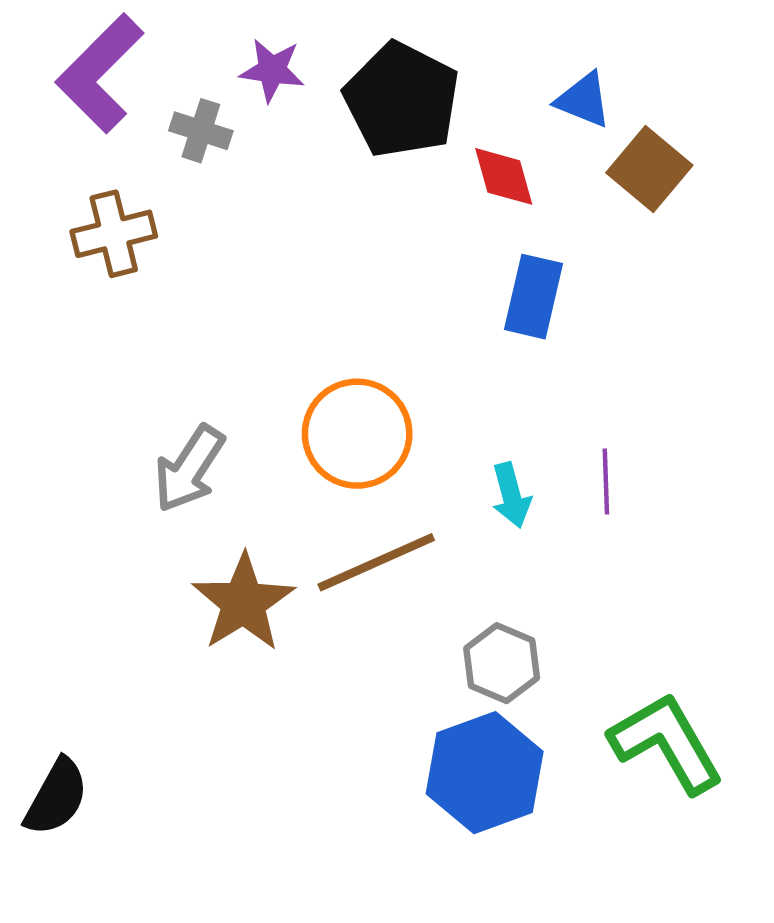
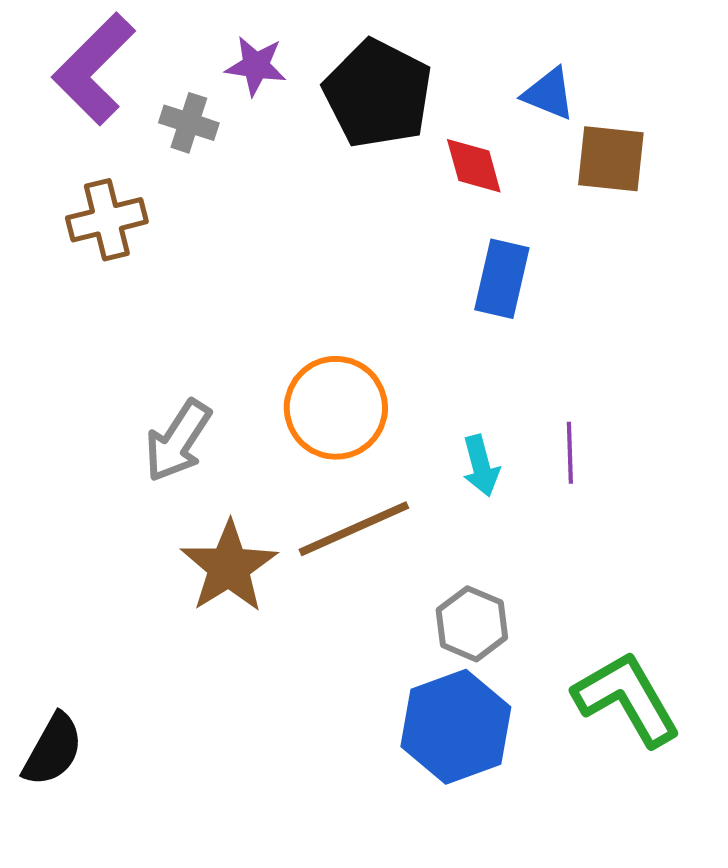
brown square: (649, 169) -> (611, 159), turned -34

